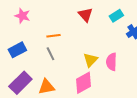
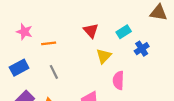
orange line: (53, 36) -> (49, 43), moved
yellow triangle: (90, 60) -> (104, 56), moved

